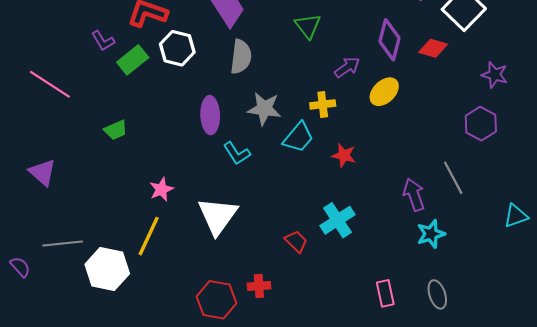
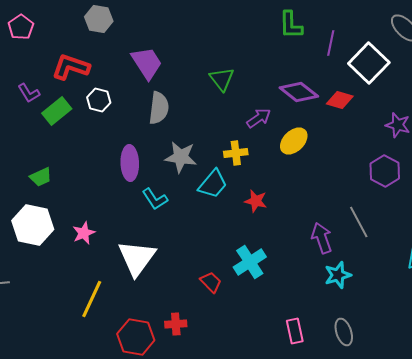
purple diamond: (390, 40) -> (299, 92), turned -66
white hexagon: (177, 48) -> (99, 100), size x0.7
yellow line: (149, 236) -> (92, 299), moved
white hexagon: (107, 269) -> (33, 225), moved

